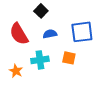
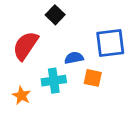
red semicircle: (19, 34) -> (26, 46), turned 65
blue semicircle: (50, 34) -> (74, 58), moved

